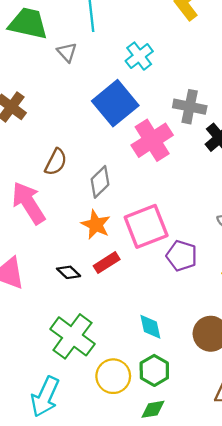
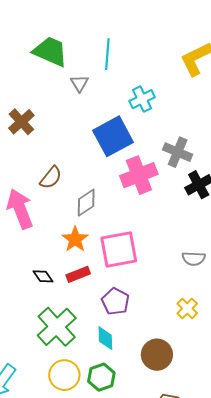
purple pentagon: (182, 256) -> (115, 301), moved
green cross: (72, 336) -> (57, 327), moved

